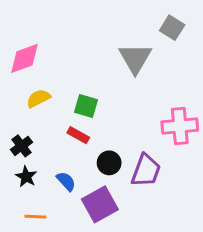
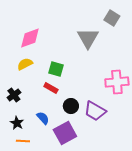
pink diamond: (25, 58) -> (30, 38), moved
purple trapezoid: (146, 171) -> (95, 111), turned 100
black star: (26, 177) -> (17, 123), moved

